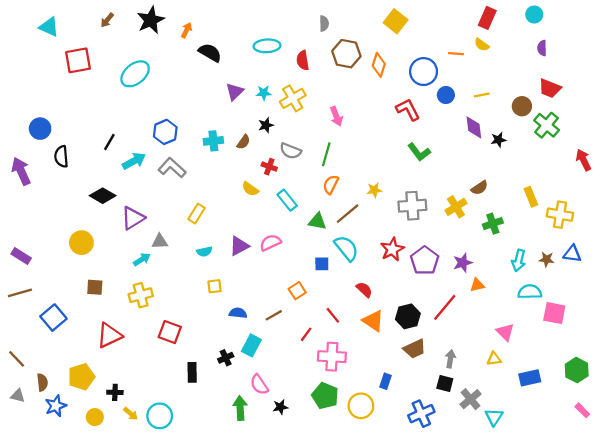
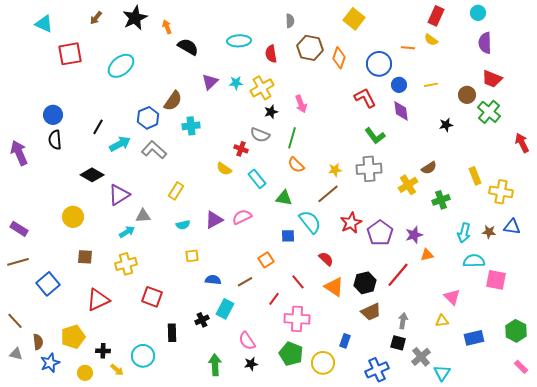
orange arrow: (187, 30) -> (167, 27), turned -48
purple semicircle: (542, 48) -> (485, 43), size x1.5
black star: (266, 125) -> (271, 112), moved
purple diamond: (474, 127) -> (401, 111), moved
blue circle: (40, 129) -> (53, 115), moved
brown semicircle: (244, 142) -> (173, 101), moved, size x1.5
orange semicircle: (331, 184) -> (296, 165), turned -72
gray cross: (412, 206) -> (369, 169), moved
brown line: (348, 214) -> (328, 194), moved
pink semicircle: (259, 385) -> (247, 341), moved
cyan circle: (160, 416) -> (143, 356), moved

